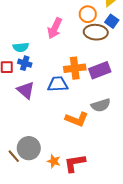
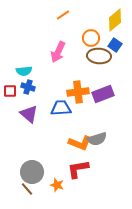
gray semicircle: (101, 105) -> (97, 139), moved
brown line: (14, 156) -> (27, 189), moved
red L-shape: (75, 163) -> (78, 169), moved

